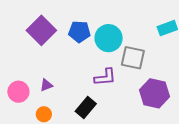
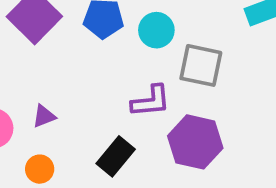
cyan circle: (109, 38) -> (156, 30), size x0.7
purple hexagon: (154, 93) -> (195, 142), moved

